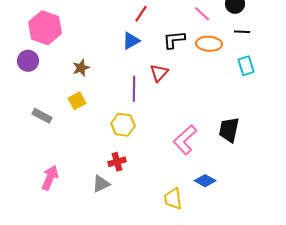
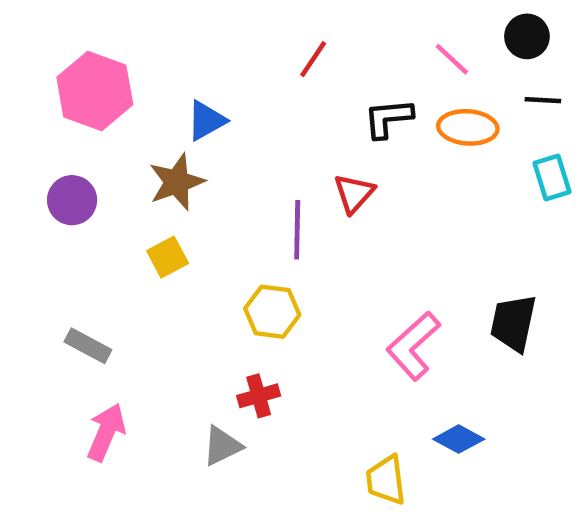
blue triangle: (131, 41) -> (206, 121), moved
purple circle: (28, 61) -> (72, 200), moved
brown star: (81, 68) -> (177, 182), size x1.4
gray rectangle: (42, 116) -> (88, 346), moved

